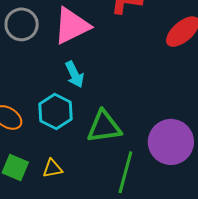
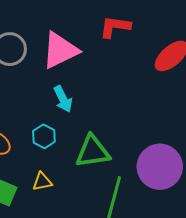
cyan hexagon: (55, 112) -> (44, 136), size x0.7
yellow triangle: (52, 168) -> (42, 182), moved

